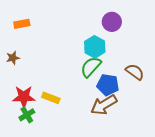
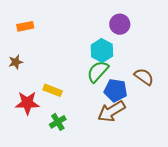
yellow rectangle: (51, 98) -> (53, 90), moved
green cross: (27, 115) -> (58, 122), moved

